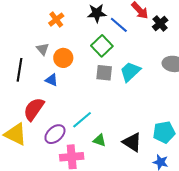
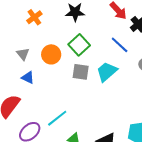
blue line: (119, 25) -> (120, 45), moved
gray triangle: (43, 49) -> (23, 54), moved
orange circle: (63, 58) -> (51, 54), moved

